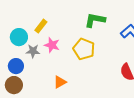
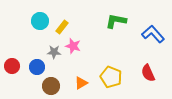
cyan circle: (19, 37) -> (40, 21), moved
yellow pentagon: (84, 49) -> (111, 77), moved
brown circle: (14, 85) -> (51, 86), moved

